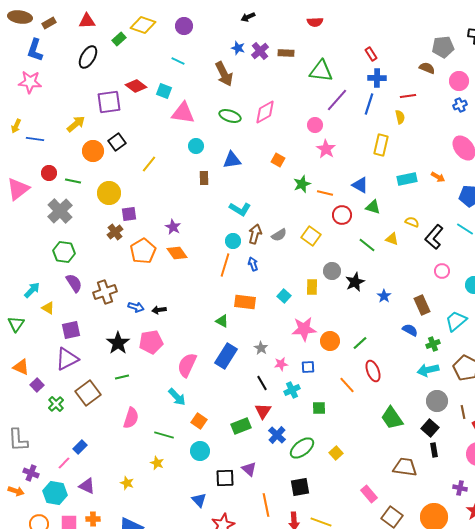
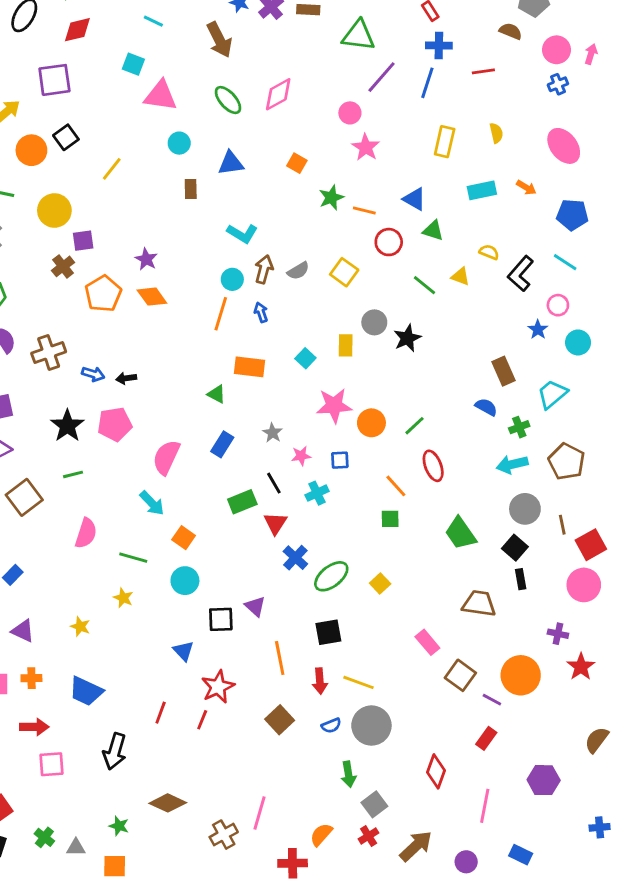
red diamond: (136, 86) -> (77, 30), moved, turned -50
green ellipse: (230, 116) -> (228, 100), turned 30
yellow semicircle: (400, 117) -> (496, 133), moved
pink circle: (442, 271) -> (558, 305), moved
blue star: (384, 296) -> (538, 330), moved
blue rectangle: (226, 356) -> (222, 444), size x0.7
green square: (319, 408) -> (390, 519), moved
green rectangle: (241, 426) -> (242, 502), moved

